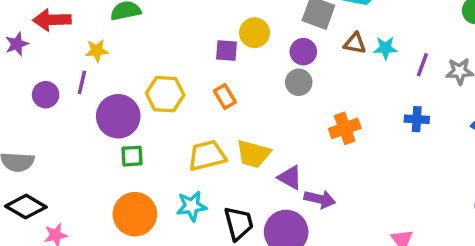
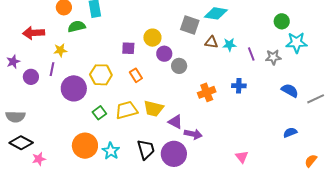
purple star: (17, 44) -> (13, 62), moved
purple square: (227, 50) -> (128, 48), moved
purple circle: (303, 52) -> (164, 54), moved
purple line: (422, 65) -> (251, 54), turned -40
blue cross: (417, 119) -> (239, 86), moved
green square: (132, 156) -> (99, 113), moved, turned -32
cyan star: (192, 206) -> (111, 151), moved, turned -30

